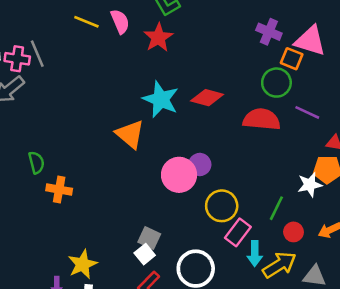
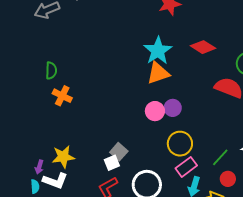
red diamond: (207, 98) -> (203, 47), moved
orange triangle: (130, 134) -> (158, 73), moved, turned 45
pink circle: (179, 175) -> (155, 111), size x0.7

